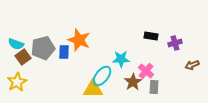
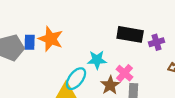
black rectangle: (151, 36) -> (130, 34), size x1.6
blue rectangle: (64, 52) -> (30, 42), moved

